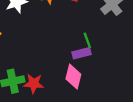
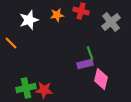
pink diamond: (73, 77) -> (101, 79), moved

